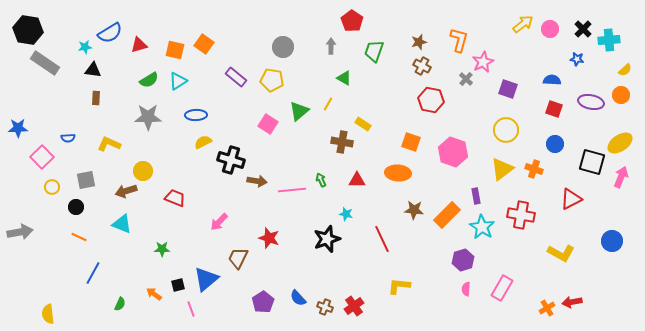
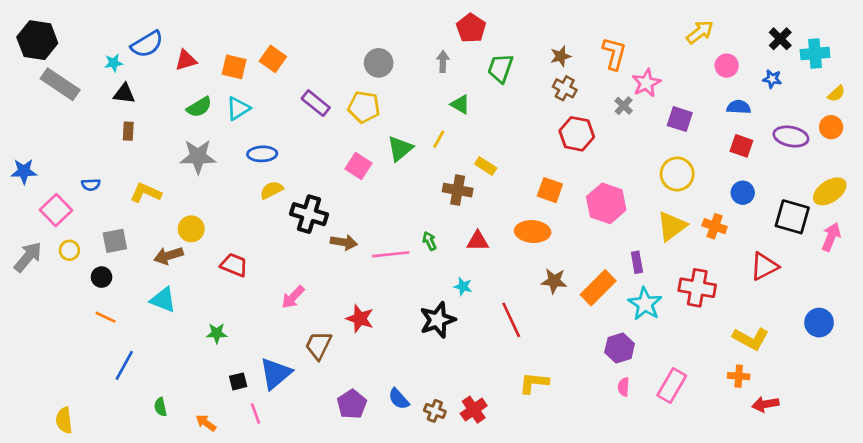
pink circle: (550, 29) -> (727, 66), moved
gray arrow: (20, 232) -> (28, 257), moved, turned -40
orange arrow: (154, 294) -> (206, 423), moved
green semicircle: (120, 304) -> (160, 407), turned 144
orange cross: (547, 308) -> (739, 376), moved, turned 35

